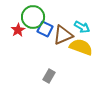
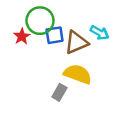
blue square: (45, 29) -> (55, 35), turned -35
yellow semicircle: (81, 47) -> (78, 74), moved

